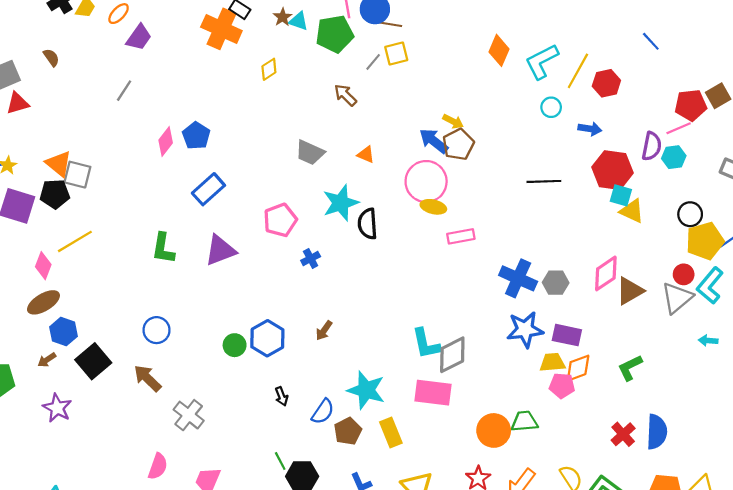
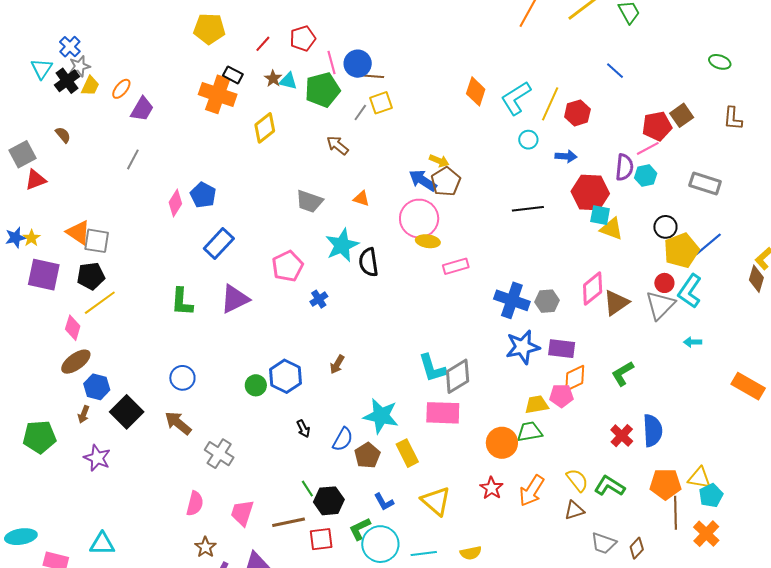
yellow diamond: (269, 69) -> (265, 128), size x1.4
black pentagon: (55, 194) -> (91, 276), moved
brown arrow: (47, 360) -> (84, 414), turned -30
yellow trapezoid: (552, 362) -> (537, 405), moved

